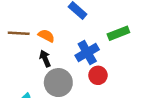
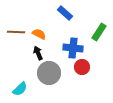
green rectangle: (118, 33) -> (99, 32), turned -36
blue cross: (87, 52) -> (73, 48), turned 36

